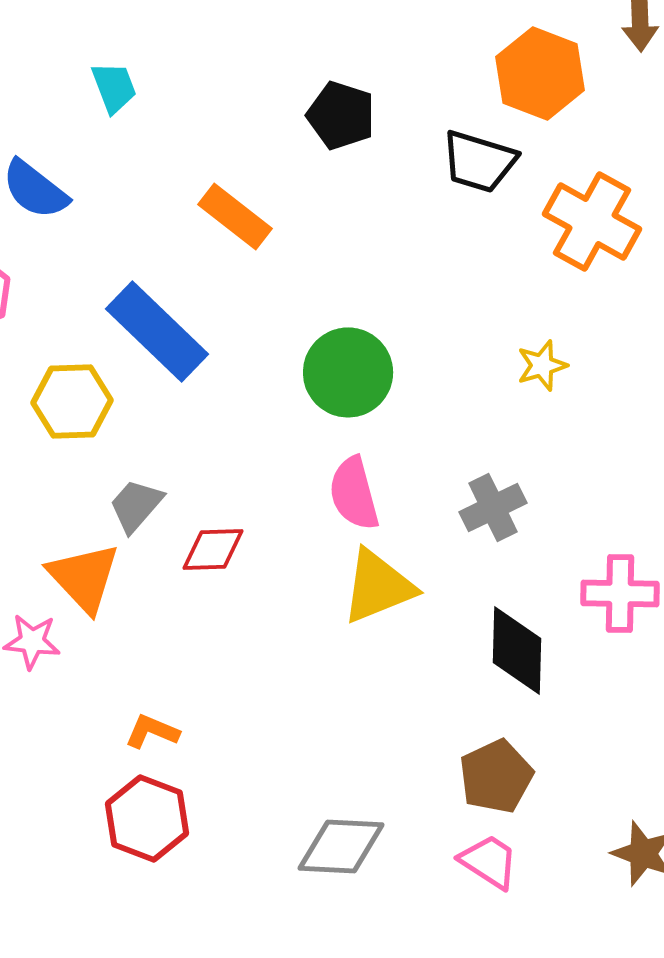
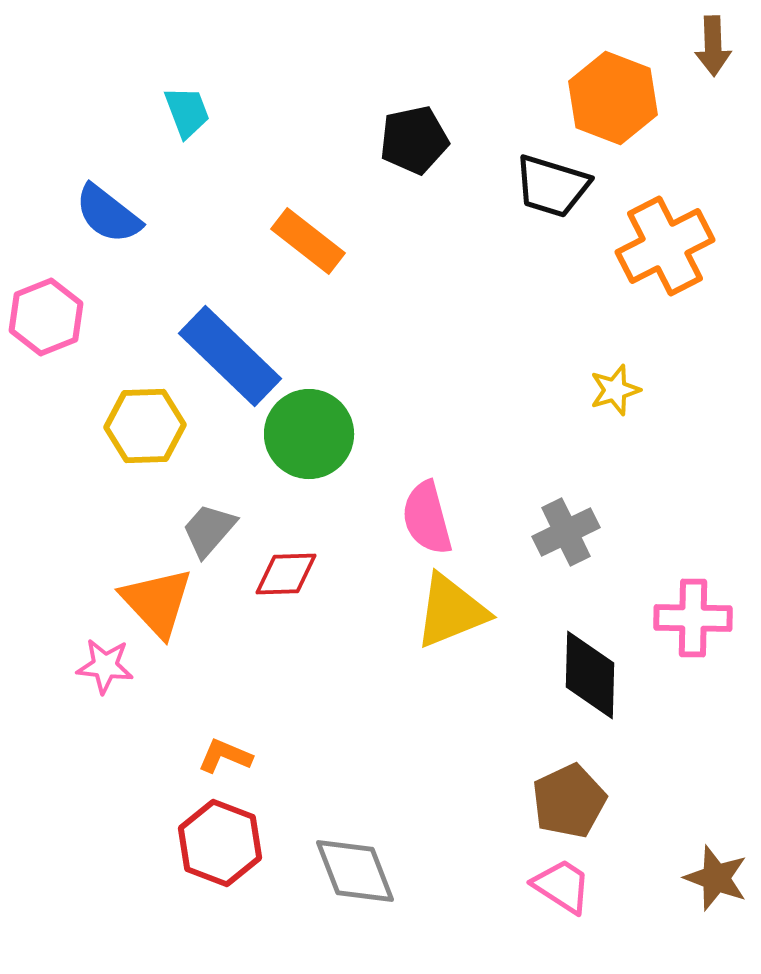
black pentagon: (341, 115) -> (414, 140), turned -30
orange cross: (592, 221) -> (665, 246), turned 34
green circle: (348, 372) -> (309, 434), moved
gray diamond: (341, 846) -> (355, 871), moved, turned 66

